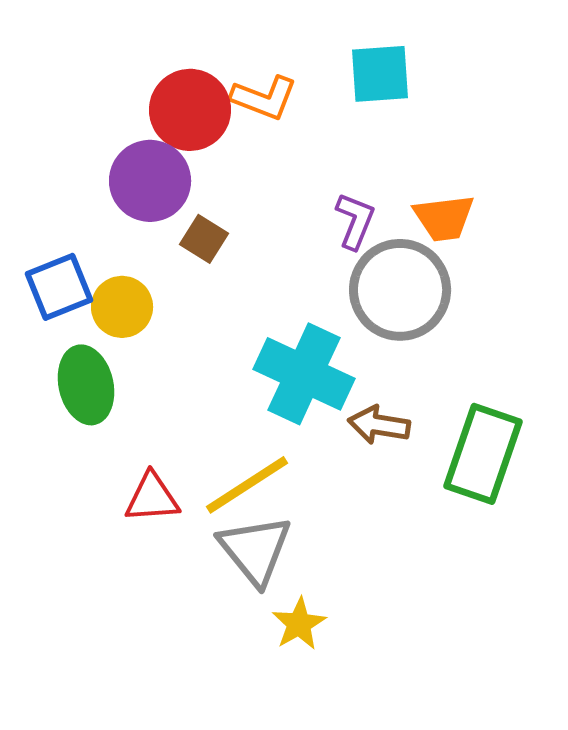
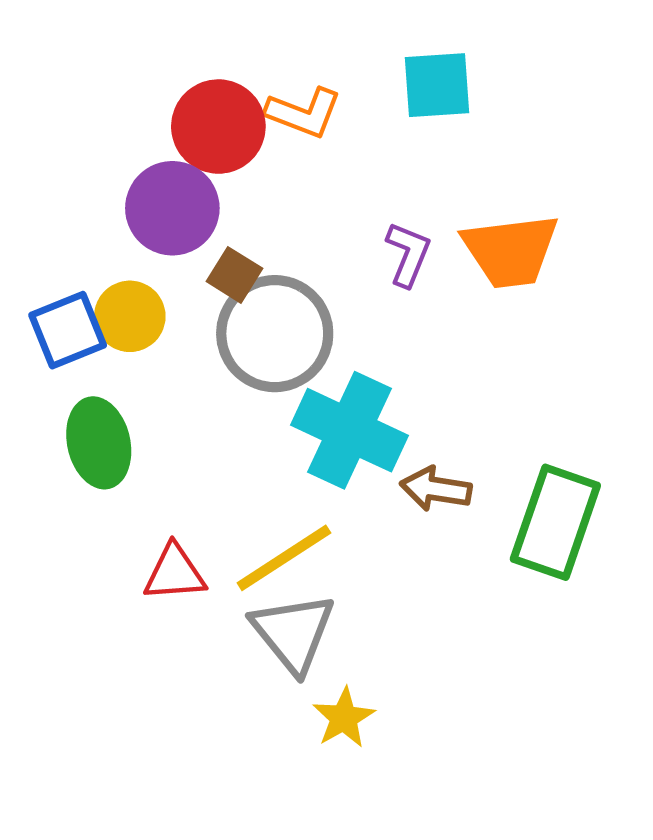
orange trapezoid: (444, 218) -> (511, 251), size x1.4
gray circle: (400, 290) -> (275, 334), moved
yellow circle: (122, 307) -> (130, 316), moved

